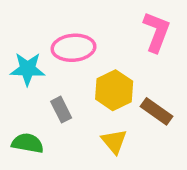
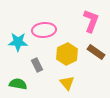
brown rectangle: (157, 111) -> (96, 52), moved

